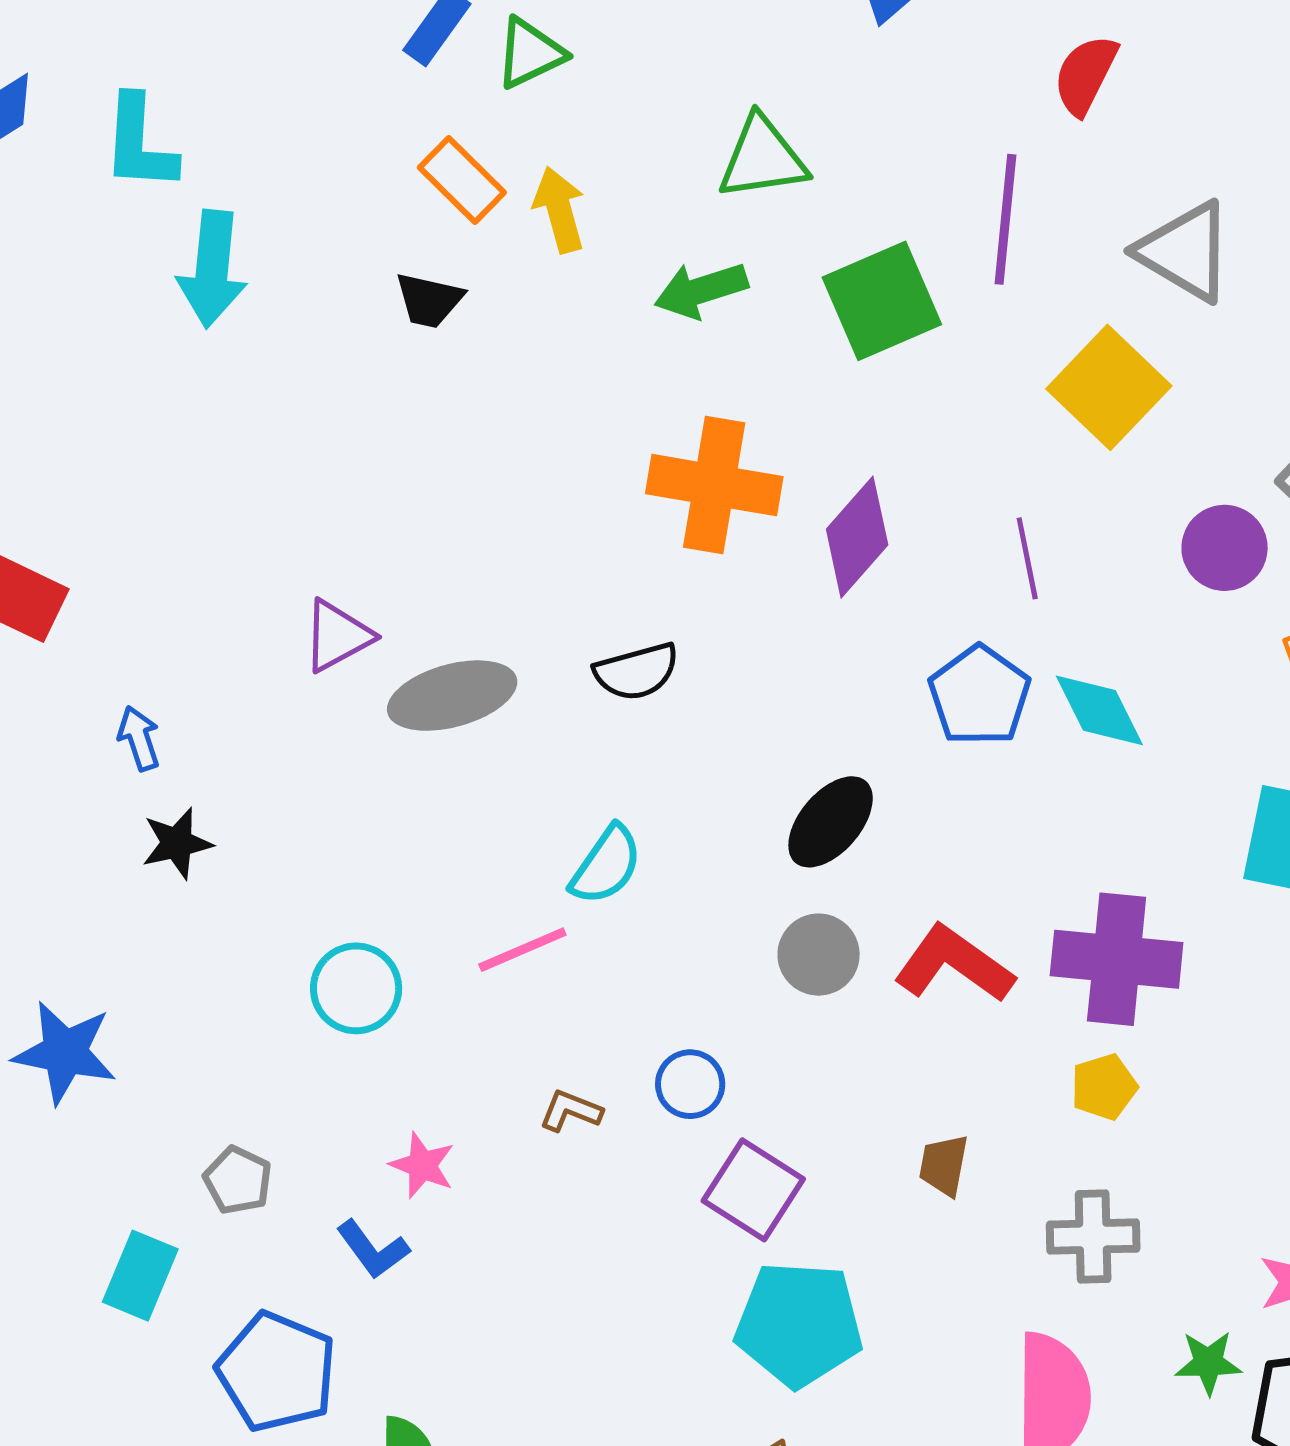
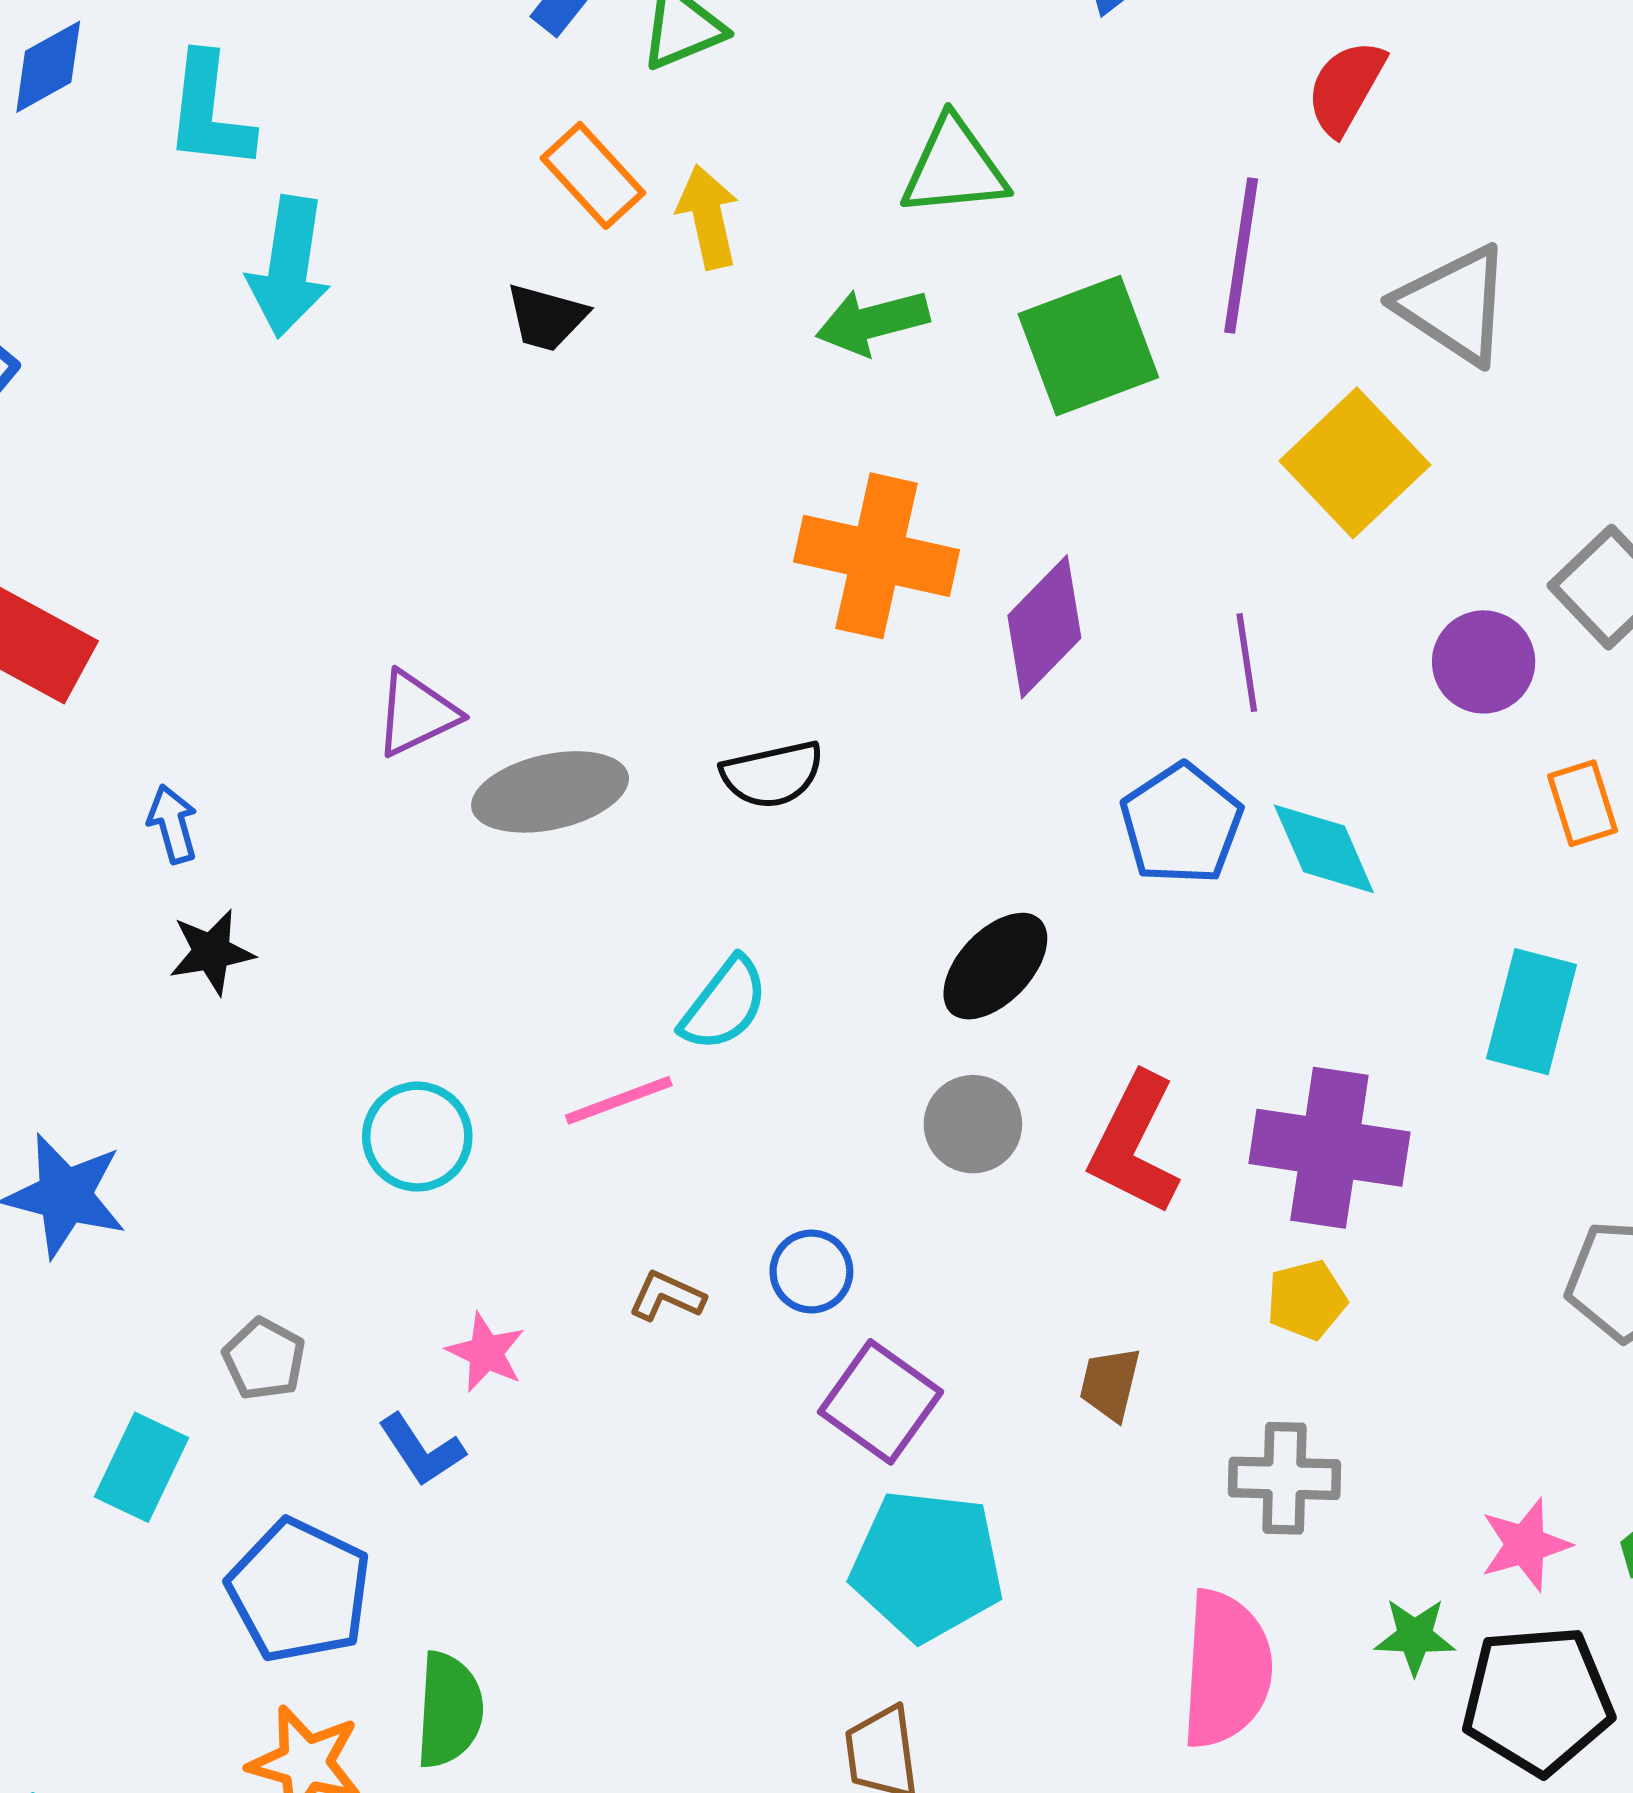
red L-shape: (954, 964) -> (1134, 1144), turned -102

